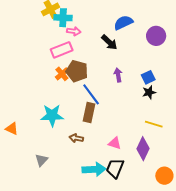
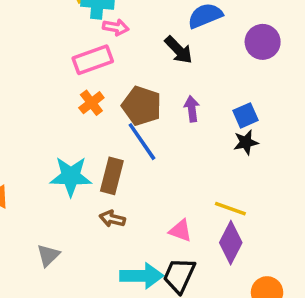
brown pentagon: (77, 71) -> (142, 106), moved
brown rectangle: (89, 113) -> (112, 176), moved
yellow line: (154, 124) -> (230, 209), moved

